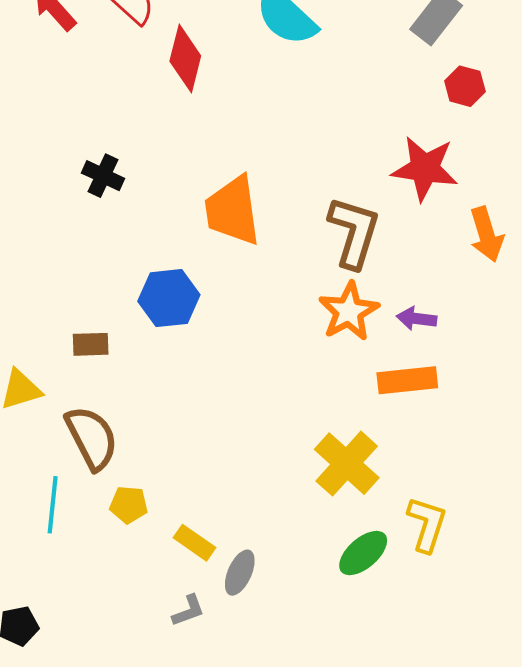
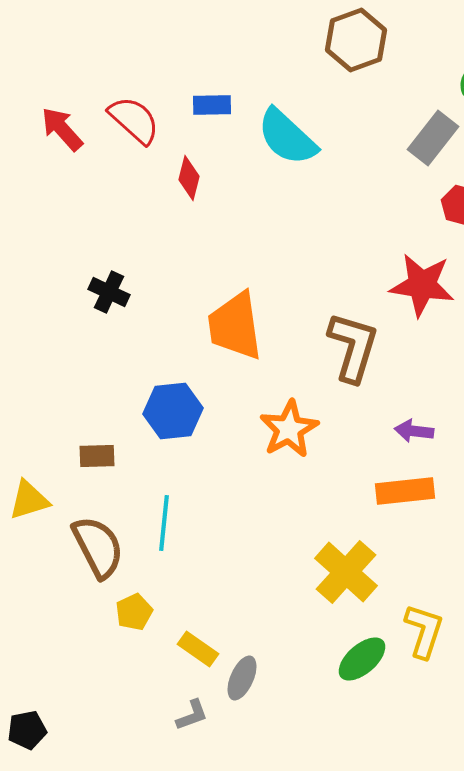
red diamond: (185, 58) -> (189, 178), size x0.7
orange star: (349, 311) -> (289, 429), moved
cyan line: (53, 505) -> (164, 523), moved
yellow pentagon: (129, 505) -> (134, 612), turned -30

